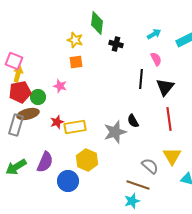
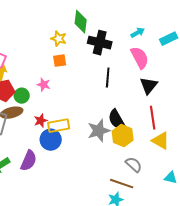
black cross: (116, 44) -> (100, 43), size x1.6
pink semicircle: (156, 59) -> (140, 58), size x1.6
black line: (141, 79) -> (108, 78), moved
black semicircle: (133, 121) -> (117, 120), size x1.5
yellow triangle: (172, 156) -> (161, 141), moved, turned -30
yellow hexagon: (87, 160) -> (123, 136), moved
blue circle: (68, 181) -> (51, 140), moved

